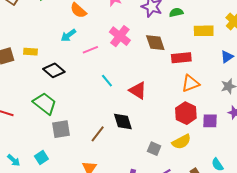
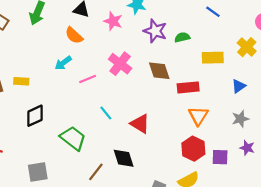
black diamond: (54, 70) -> (35, 116), moved, turned -65
orange triangle: (190, 83) -> (198, 116), turned -36
green trapezoid: (45, 103) -> (73, 138), moved
gray square: (61, 129) -> (38, 172), moved

